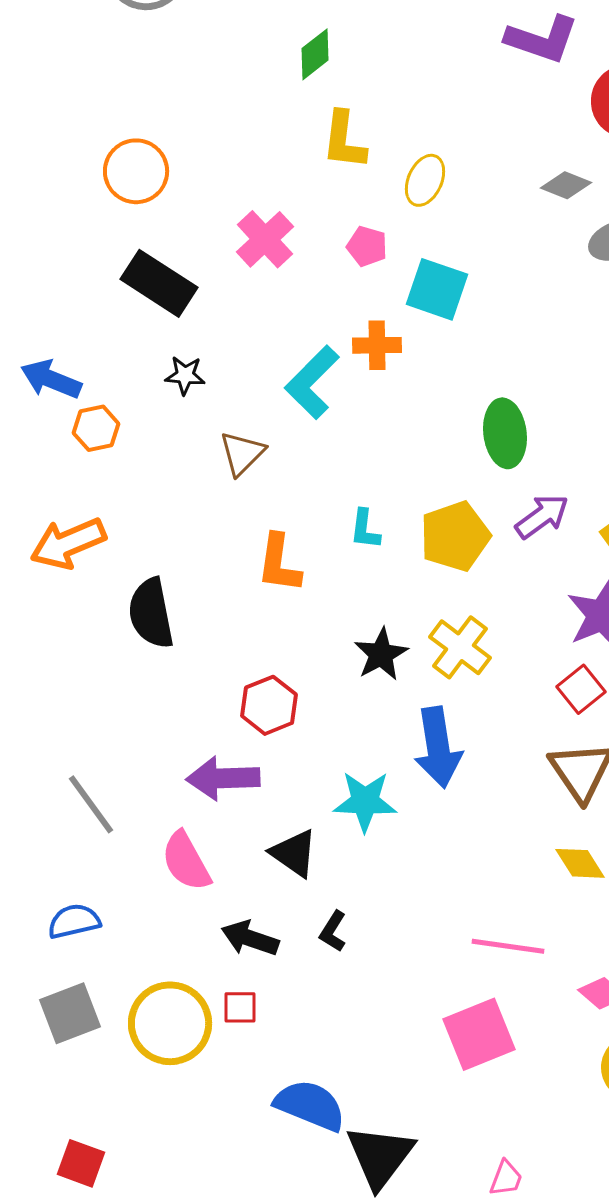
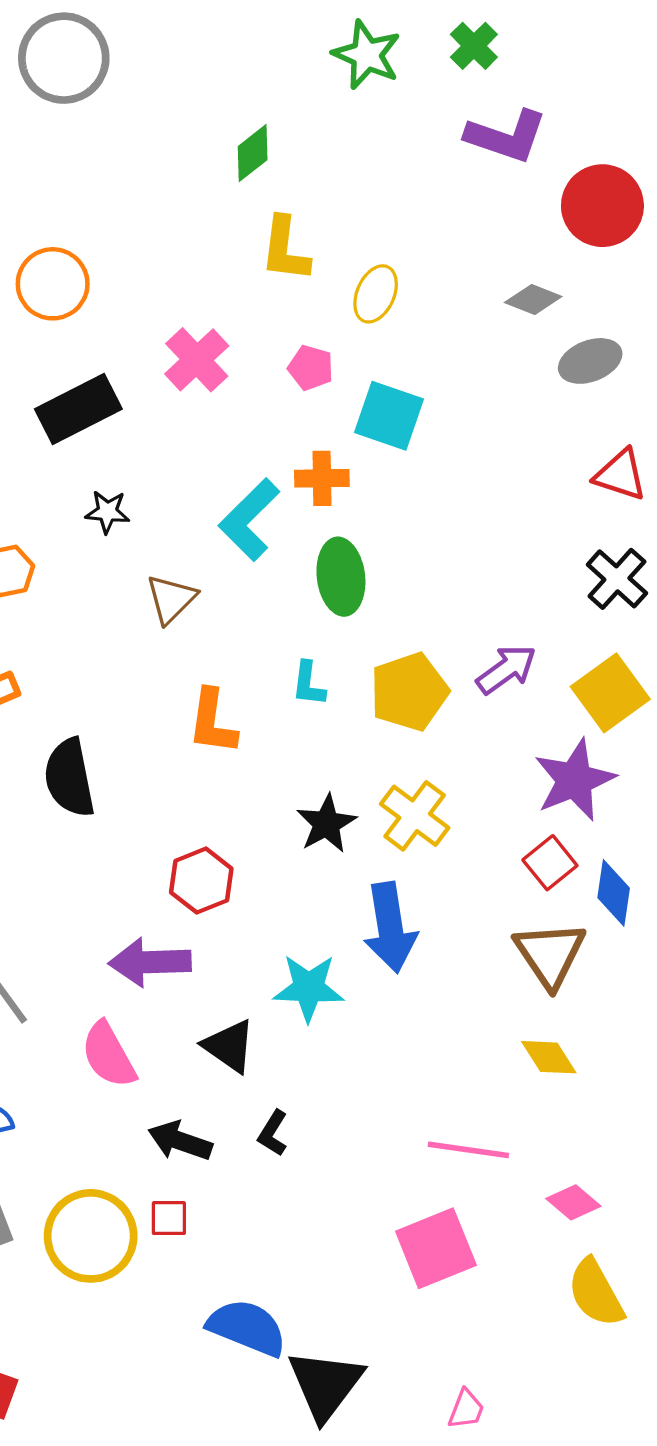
black rectangle: (159, 283) -> (78, 409), turned -60
green ellipse: (505, 433) -> (341, 577), moved

